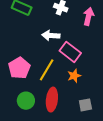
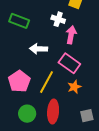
pink arrow: (88, 16) -> (71, 35), moved
white arrow: (51, 35) -> (39, 49), moved

